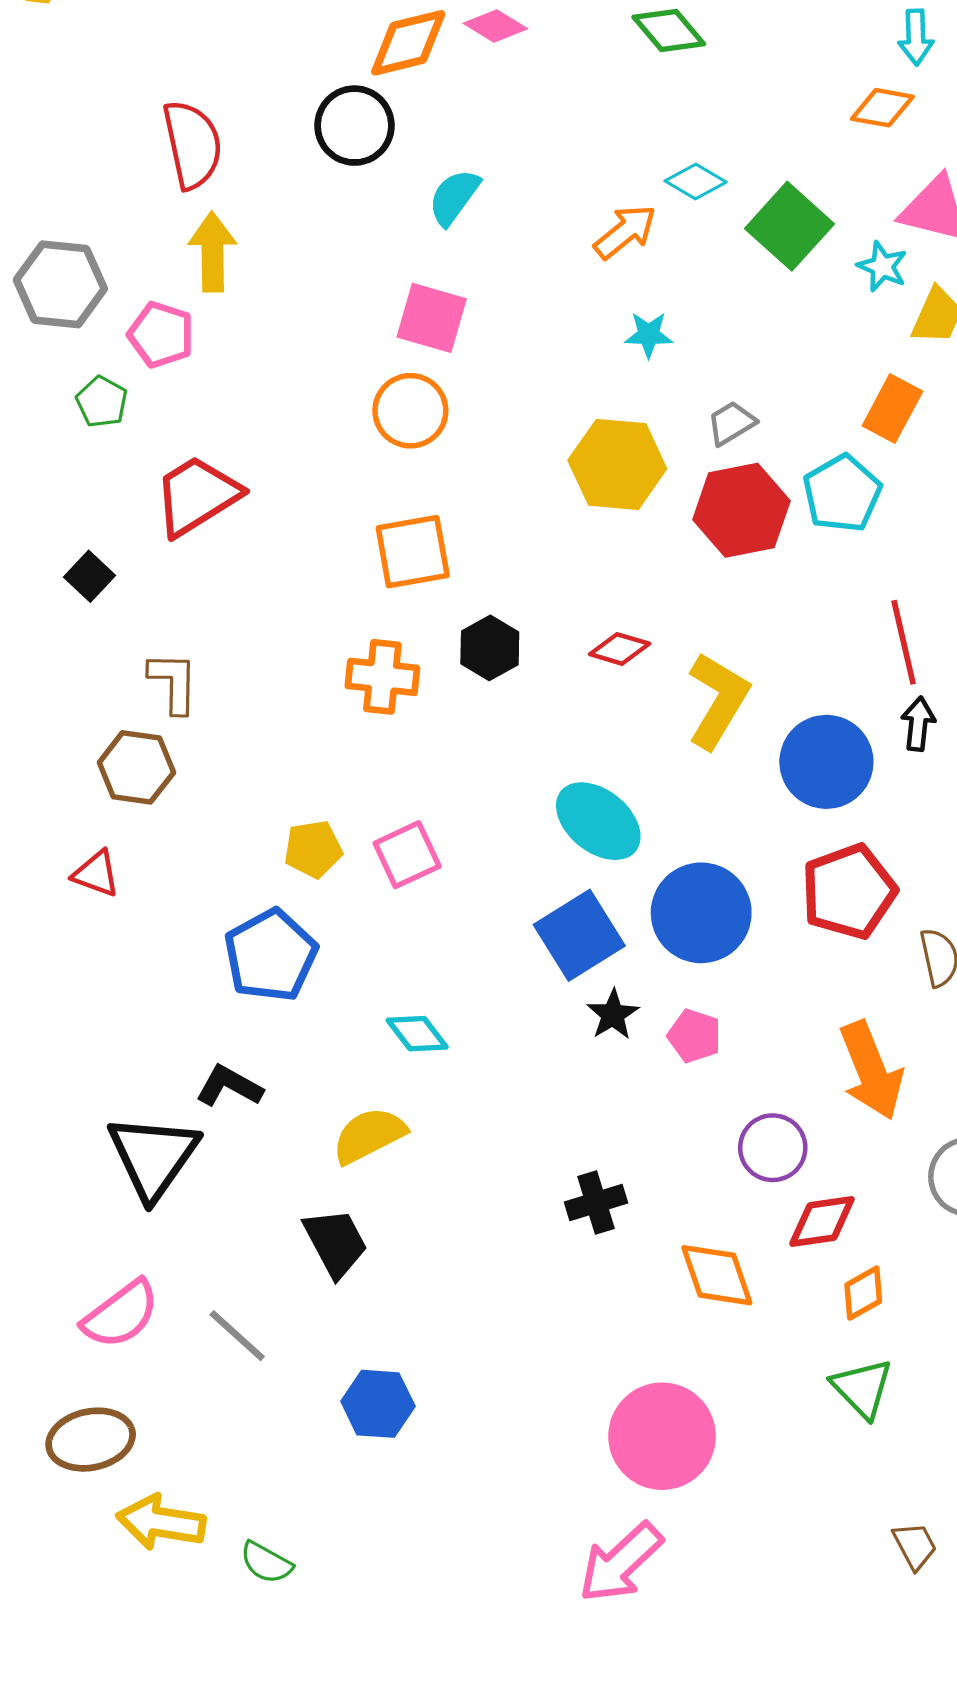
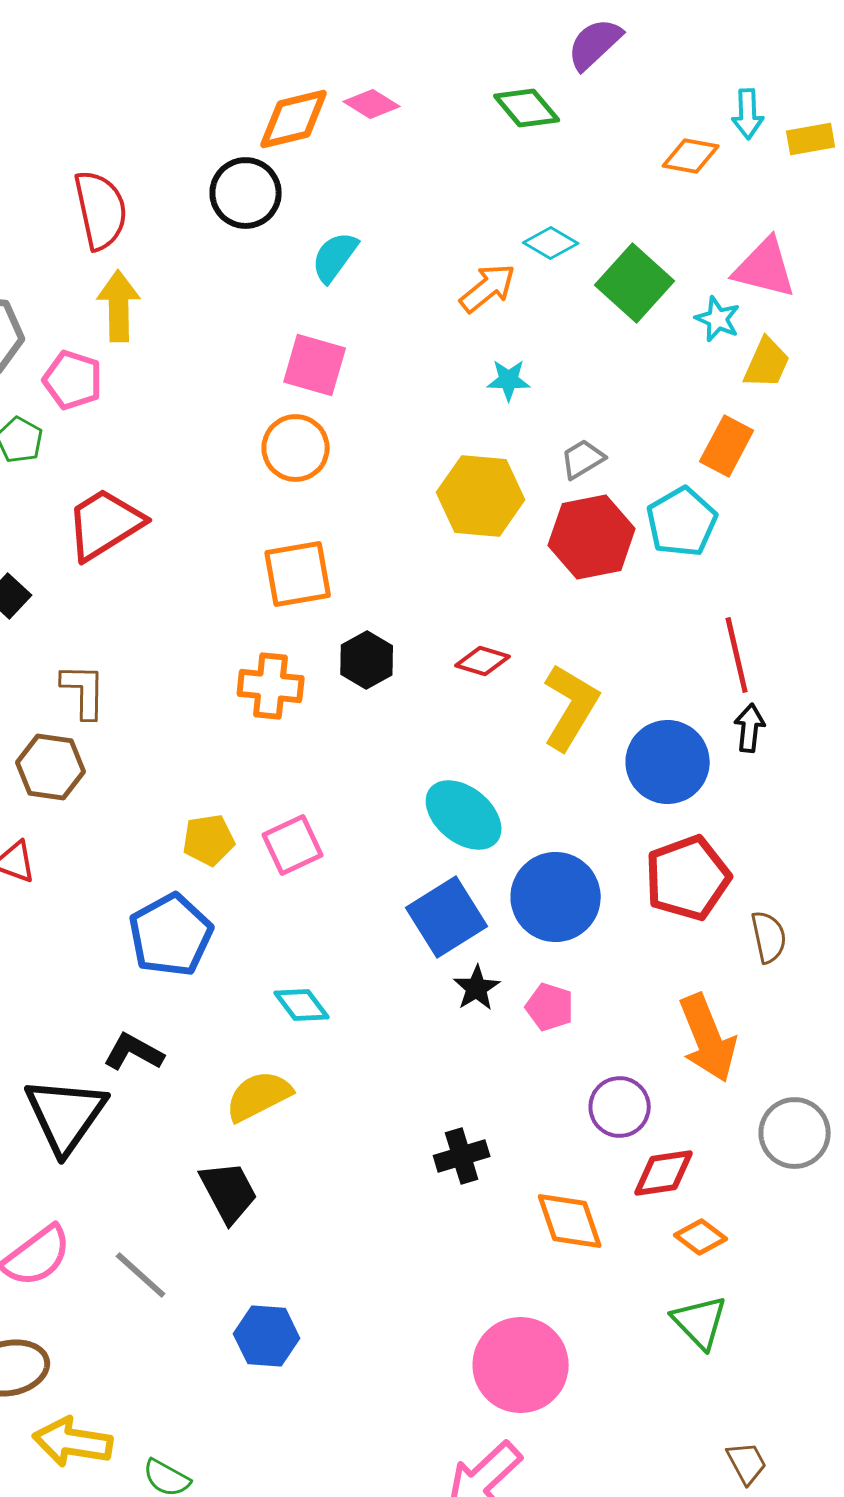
orange diamond: (882, 108) -> (691, 156), moved
orange diamond: (863, 1293) -> (701, 1237), turned 66

